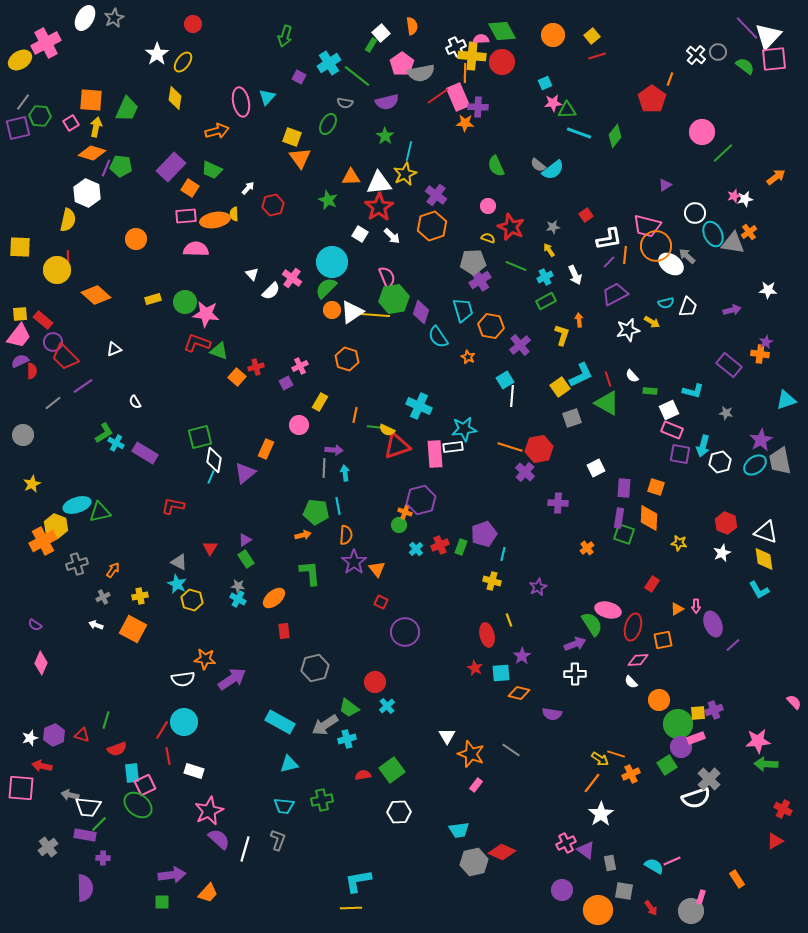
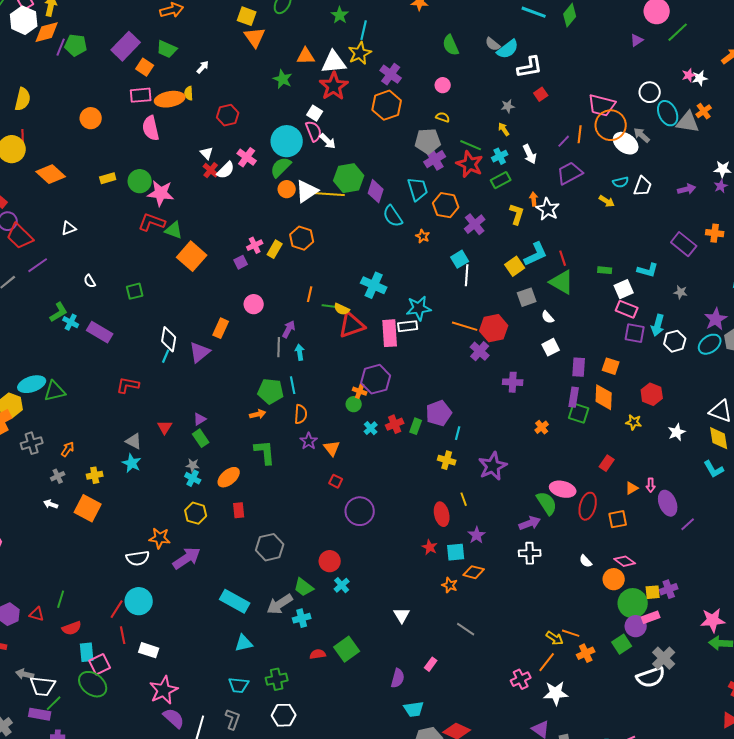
orange diamond: (92, 153) -> (47, 32), turned -32
purple triangle: (665, 185) -> (637, 40), moved
white hexagon: (87, 193) -> (24, 20), moved
red hexagon: (273, 205) -> (228, 115), moved
red star: (511, 227) -> (470, 164), moved
white arrow: (392, 236) -> (328, 141), moved
white L-shape: (609, 239) -> (530, 67), moved
pink semicircle: (196, 249) -> (151, 128), turned -105
pink semicircle: (387, 277) -> (314, 131), moved
white star: (628, 330) -> (548, 209), moved, turned -30
purple star: (766, 342) -> (721, 186), moved
red cross: (256, 367) -> (211, 170), moved, turned -35
white semicircle: (632, 376) -> (548, 317), moved
orange square: (237, 377) -> (192, 256), size x1.6
yellow rectangle: (320, 402) -> (275, 249), moved
green square: (200, 437) -> (135, 291), moved, size x0.7
purple arrow: (334, 450) -> (289, 329), turned -66
red hexagon: (726, 523) -> (652, 394), moved
purple star: (354, 562) -> (309, 441), size x0.7
purple star: (538, 587) -> (493, 466), size x1.6
yellow hexagon: (192, 600) -> (196, 513), moved
pink diamond: (638, 660) -> (625, 561), moved, turned 40
purple semicircle: (552, 714) -> (398, 678), moved, turned -84
orange star: (471, 754) -> (450, 585), moved, size x0.6
white hexagon: (399, 812) -> (284, 715), moved
white star: (601, 814) -> (556, 693), turned 30
pink cross: (566, 843) -> (521, 679), moved

